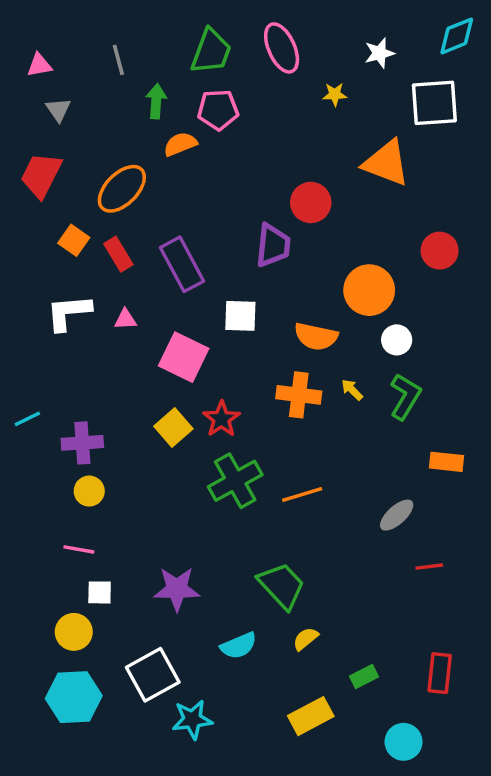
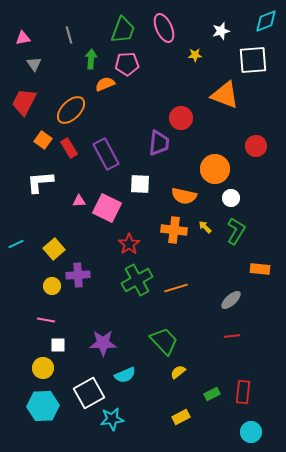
pink triangle: (125, 319) -> (79, 201), moved
yellow square: (173, 428) -> (54, 249), moved
purple cross: (82, 443) -> (78, 275), moved
red line: (429, 567) -> (232, 336), moved
cyan semicircle: (239, 646) -> (125, 375), moved
red rectangle: (440, 673) -> (243, 392), moved
yellow rectangle: (311, 716) -> (181, 417), size x0.7
cyan circle: (404, 742) -> (251, 432), moved

